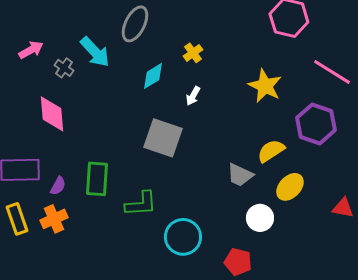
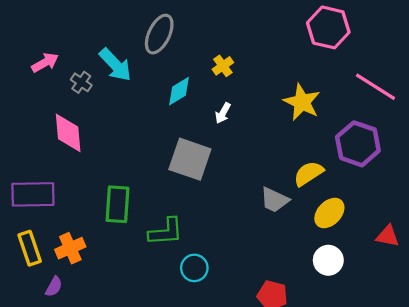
purple semicircle: (58, 186) -> (54, 287), moved
white circle: (260, 218) -> (328, 260), moved
cyan circle: (183, 237) -> (194, 268), moved, size x0.7

